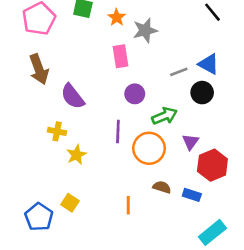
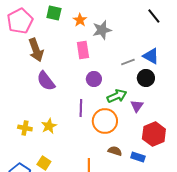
brown arrow: (39, 69) -> (36, 50), moved
yellow cross: (57, 131) -> (25, 128), moved
purple triangle: (190, 142) -> (137, 106), moved

